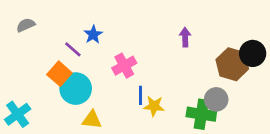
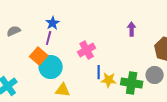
gray semicircle: (26, 25) -> (14, 31), moved
blue star: (93, 35) -> (53, 23), moved
purple line: (73, 49) -> (49, 38), turned 64
green cross: (201, 114) -> (132, 83), moved

